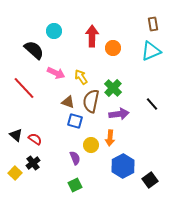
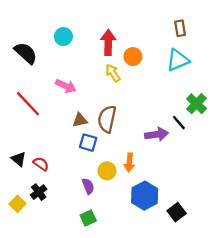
black semicircle: (34, 50) -> (26, 53), moved
yellow arrow: (81, 77) -> (113, 73), moved
green cross: (113, 88) -> (197, 104), moved
brown triangle: (68, 102) -> (80, 120), turned -32
purple arrow: (119, 114) -> (156, 134), moved

